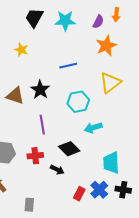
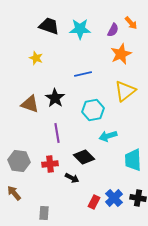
orange arrow: (116, 15) -> (131, 23), turned -48
black trapezoid: (34, 18) -> (49, 26), turned 80
cyan trapezoid: (111, 163) -> (133, 160), moved

